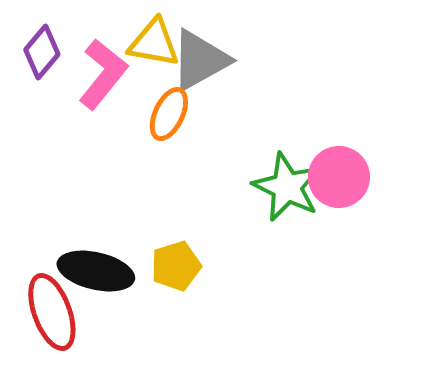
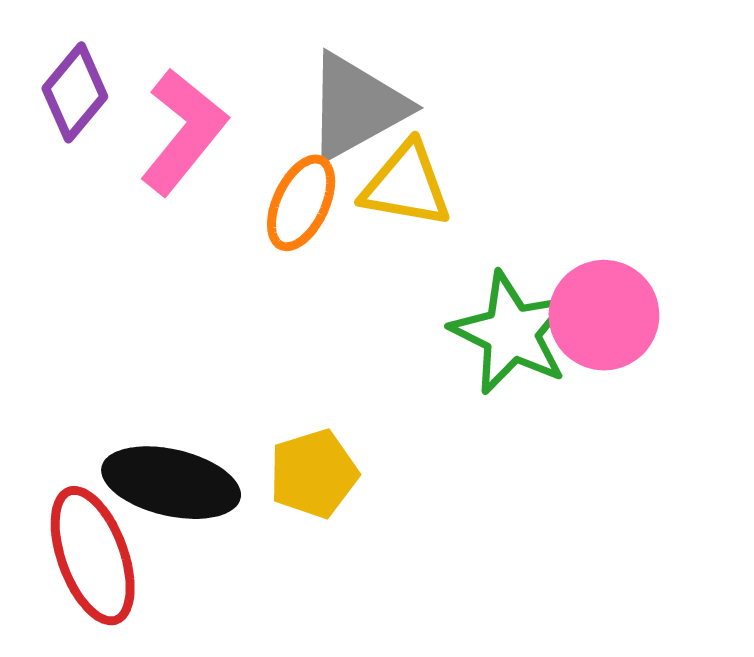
yellow triangle: (154, 43) -> (406, 185), moved

